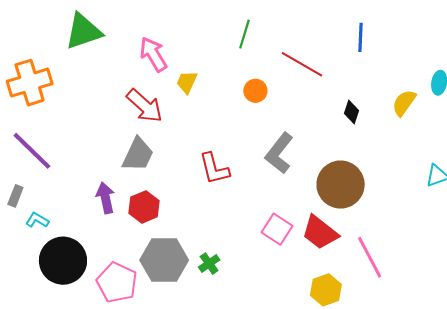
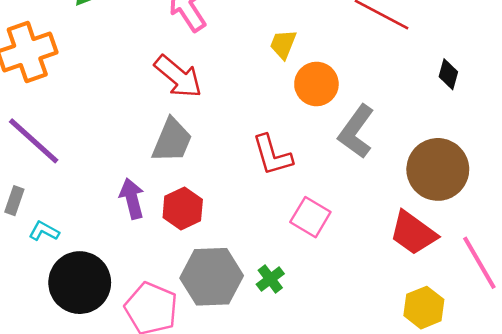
yellow trapezoid: (187, 82) -> (283, 44), moved
orange circle: (255, 91) -> (316, 84), moved, size x1.4
pink square: (277, 229) -> (310, 217), moved

